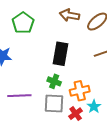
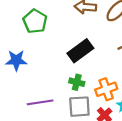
black rectangle: (61, 54) -> (80, 51), turned 50

